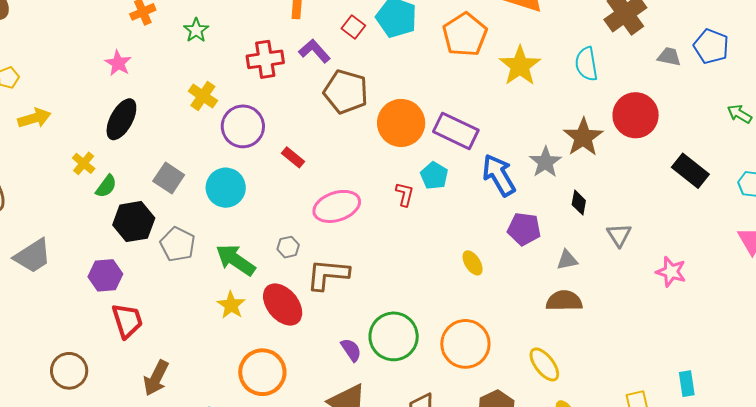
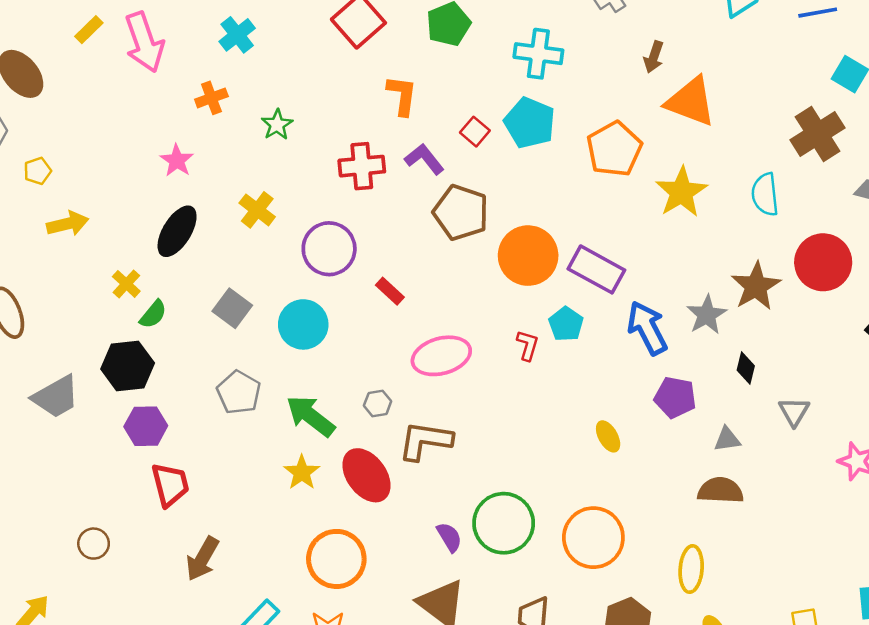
yellow cross: (203, 96) -> (257, 210), moved
black hexagon: (134, 222) -> (128, 366), moved
yellow ellipse: (544, 364) -> (691, 569), turned 39
brown circle: (69, 371) -> (94, 544), size x0.7

